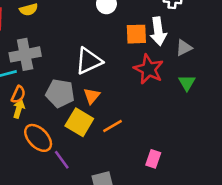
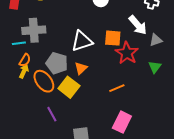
white arrow: (158, 31) -> (138, 25), turned -40
orange square: (136, 34) -> (113, 38), moved
orange line: (112, 126) -> (117, 88), moved
orange ellipse: (38, 138) -> (44, 81), moved
pink rectangle: (153, 159) -> (122, 122), size x1.5

